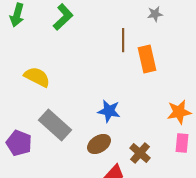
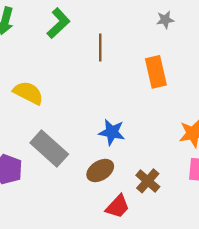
brown line: (123, 40) -> (100, 48), moved

